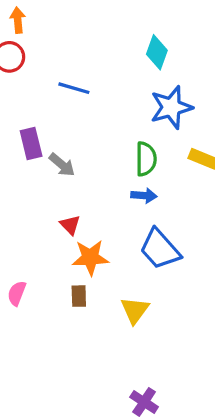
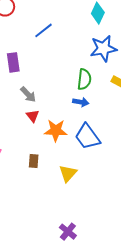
blue line: (74, 88) -> (43, 30), turned -60
gray arrow: (62, 165) -> (28, 94), moved
orange star: (90, 258) -> (56, 130), moved

